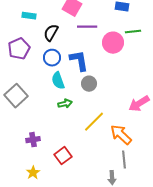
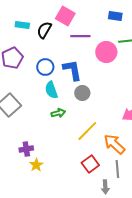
black semicircle: (51, 33) -> (44, 30), moved
red square: (63, 156) -> (90, 164), moved
yellow star: (33, 173) -> (36, 165), moved

